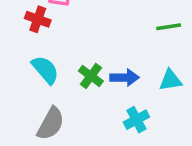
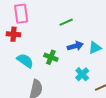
green line: (169, 27) -> (66, 22), moved
blue arrow: (125, 78) -> (75, 46), moved

